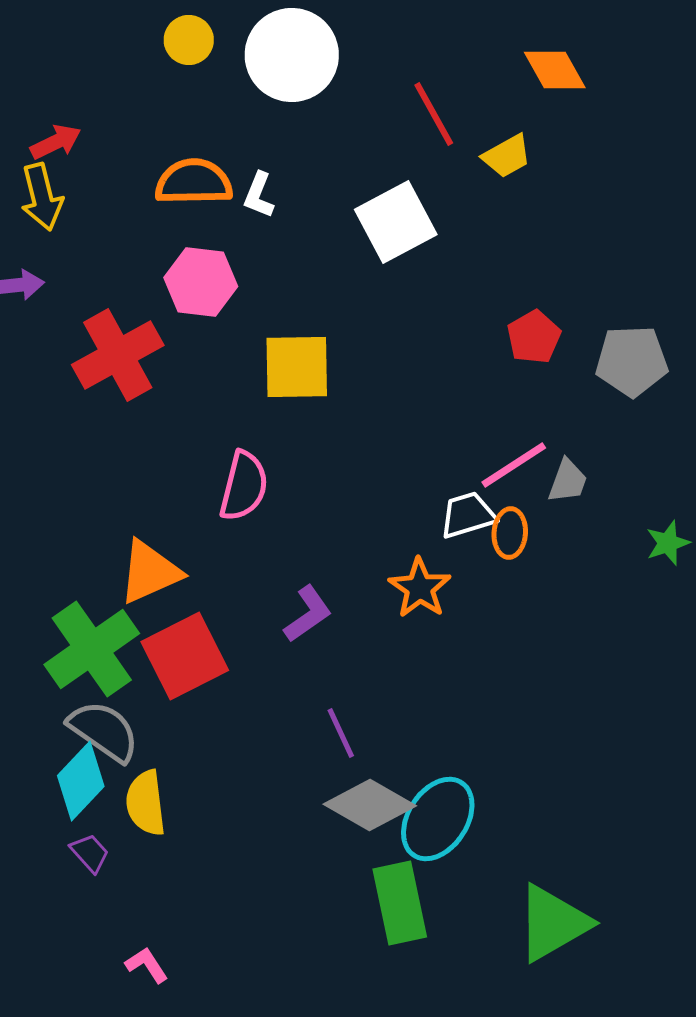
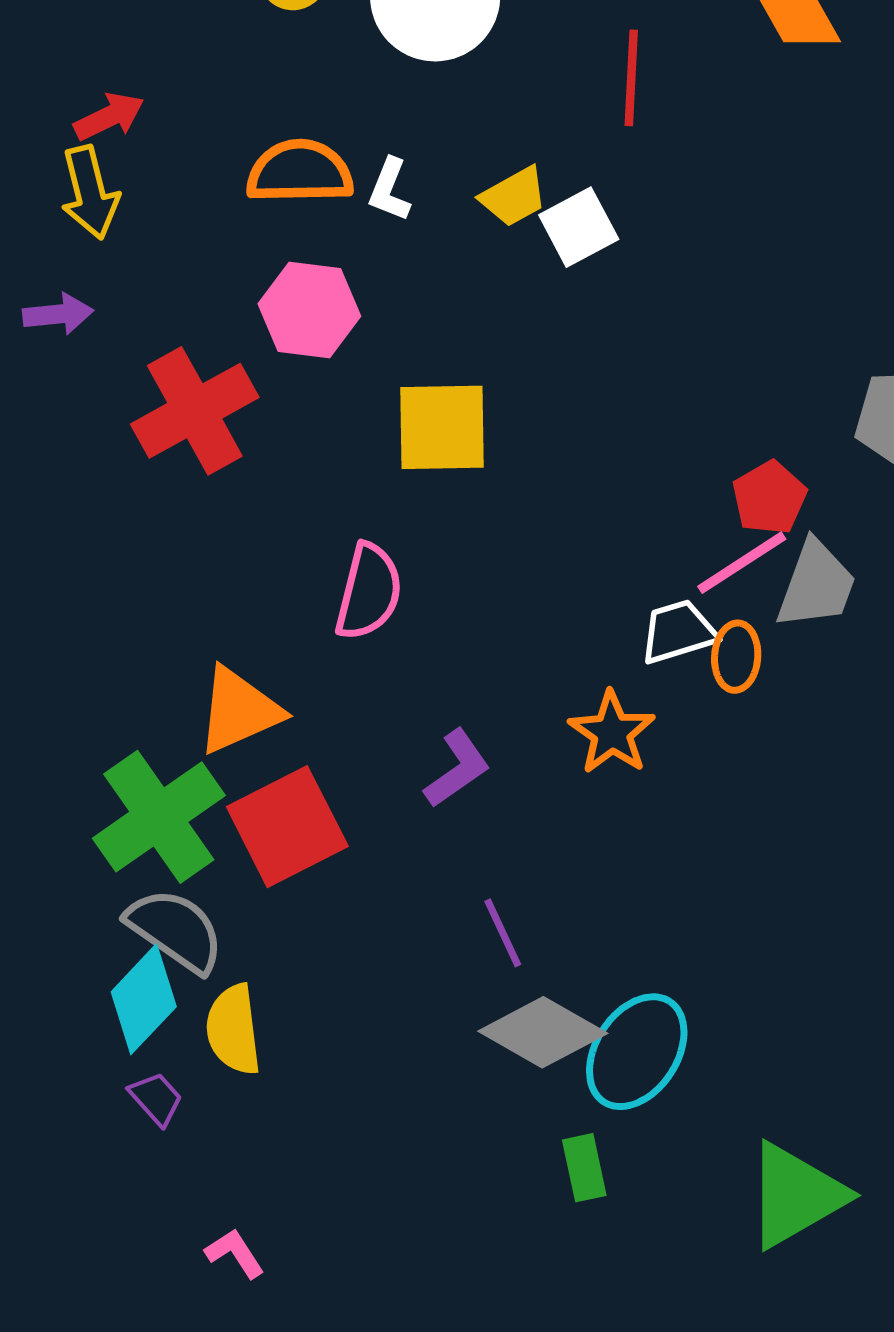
red line: (434, 114) -> (631, 78), turned 32
yellow trapezoid: (507, 156) -> (514, 197), moved
white square: (396, 222) -> (579, 227), size x0.7
red pentagon: (534, 337) -> (769, 498), moved
gray trapezoid: (568, 481) -> (816, 585), size x1.5
green rectangle: (400, 903) -> (584, 1168), size x0.6

